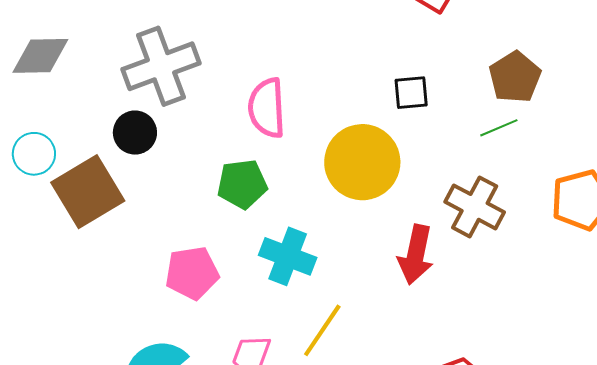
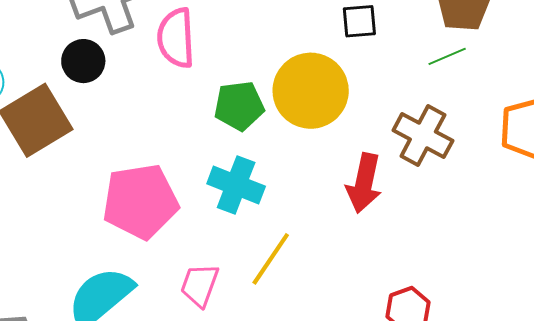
pink semicircle: (267, 108) -> (176, 38), moved
green pentagon: (242, 184) -> (239, 106), moved
pink pentagon: (192, 273) -> (140, 201), size x1.4

